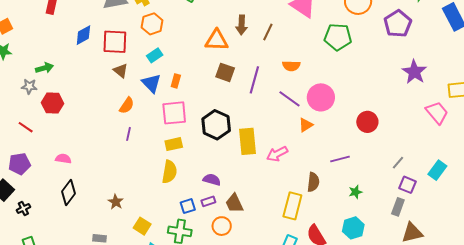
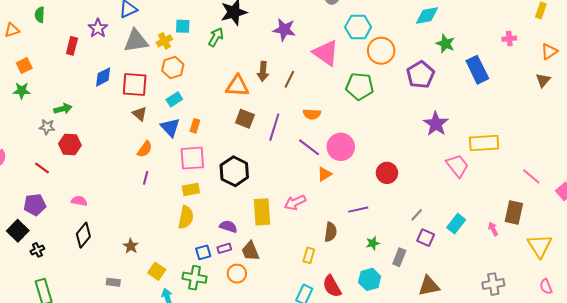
yellow rectangle: (247, 141) -> (262, 212), moved
yellow rectangle: (292, 206) -> (309, 255), size x0.6
gray rectangle: (398, 207) -> (399, 257), moved

